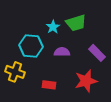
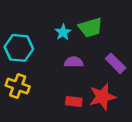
cyan hexagon: (31, 46) -> (19, 48), moved
red rectangle: (49, 85) -> (74, 102), moved

